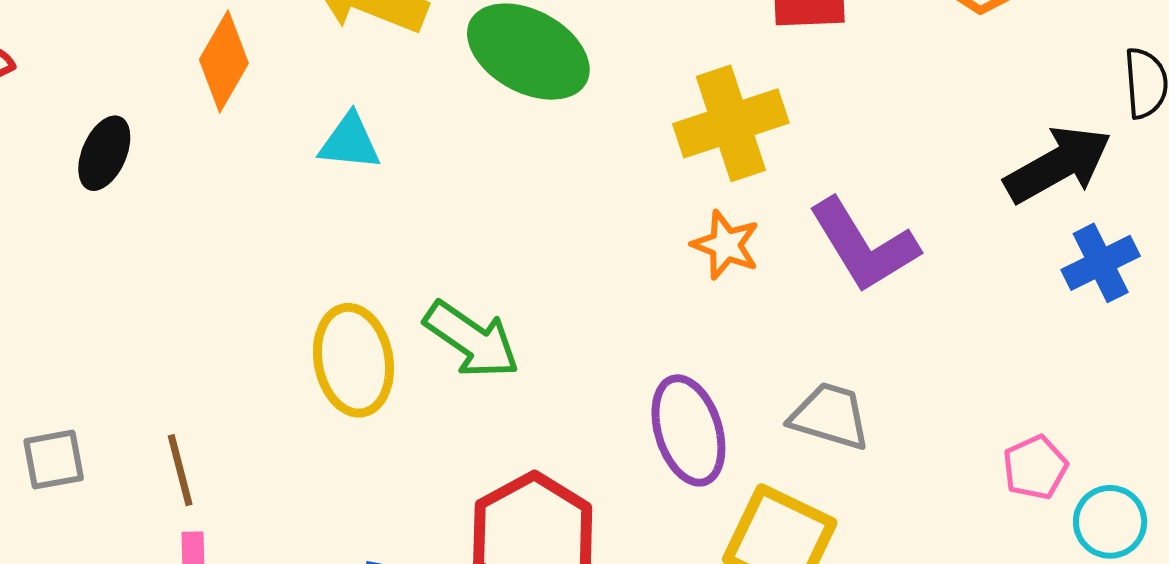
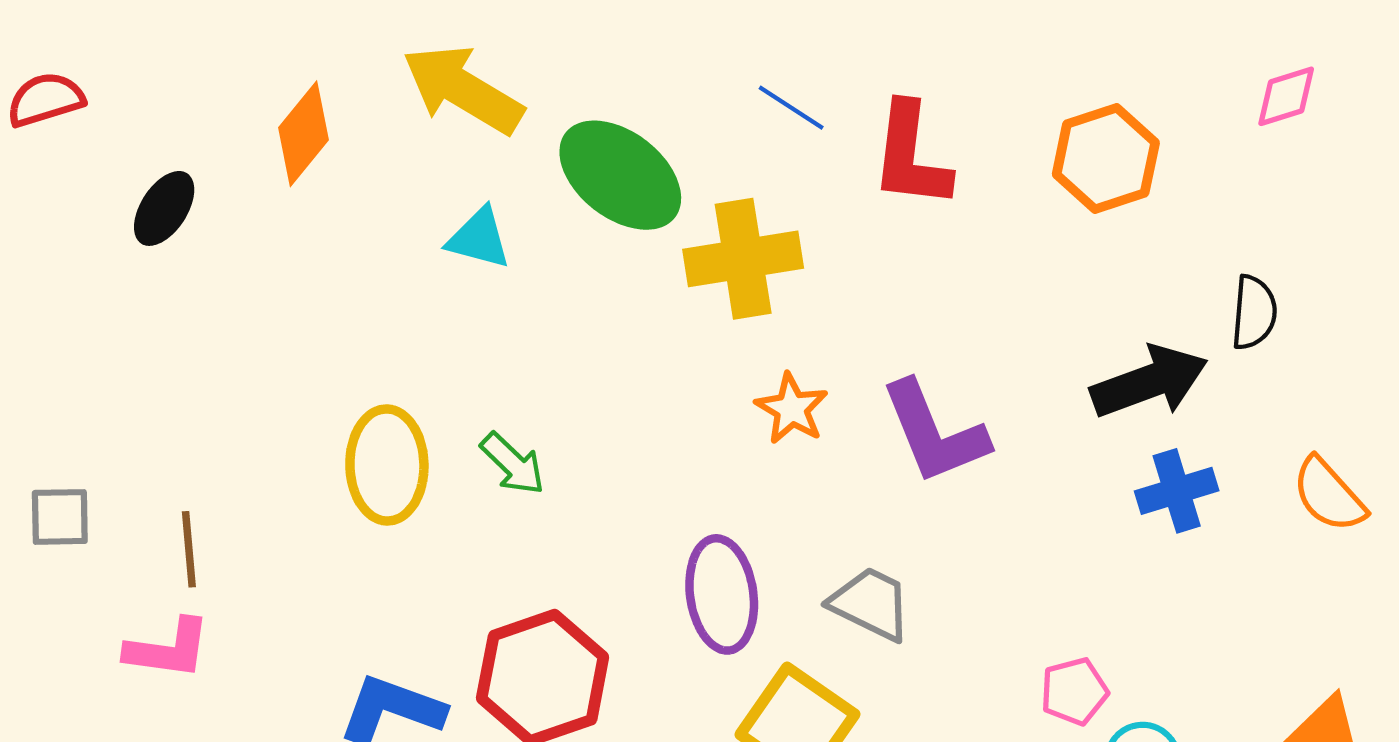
yellow cross: (731, 123) -> (743, 259), moved
cyan triangle: (350, 142) -> (479, 238), moved
green arrow: (472, 340) -> (513, 464), size x0.7

